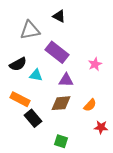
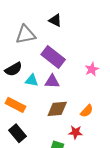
purple triangle: (66, 80) -> (52, 81), moved
black rectangle: (33, 118) -> (17, 133), moved
red star: (101, 127) -> (75, 132), moved

